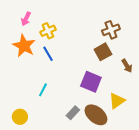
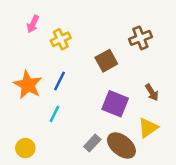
orange star: (24, 46) -> (28, 85), moved
brown square: (103, 52) -> (106, 61), moved
blue line: (48, 54) -> (59, 81), moved, turned 56
brown arrow: (127, 66) -> (152, 92), moved

